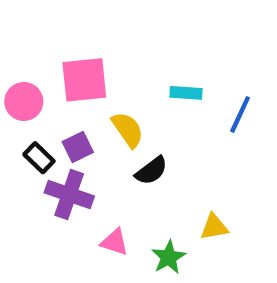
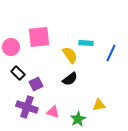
yellow semicircle: (128, 130) -> (70, 55), moved
purple square: (78, 147) -> (36, 84), moved
purple cross: (69, 194) -> (27, 107), moved

